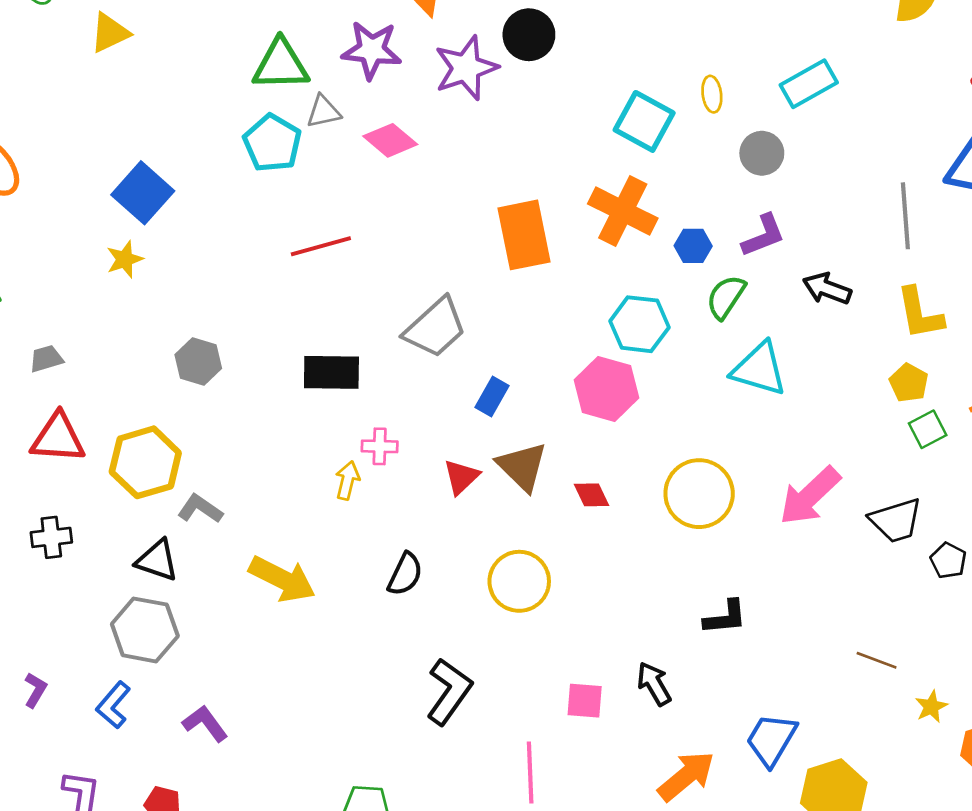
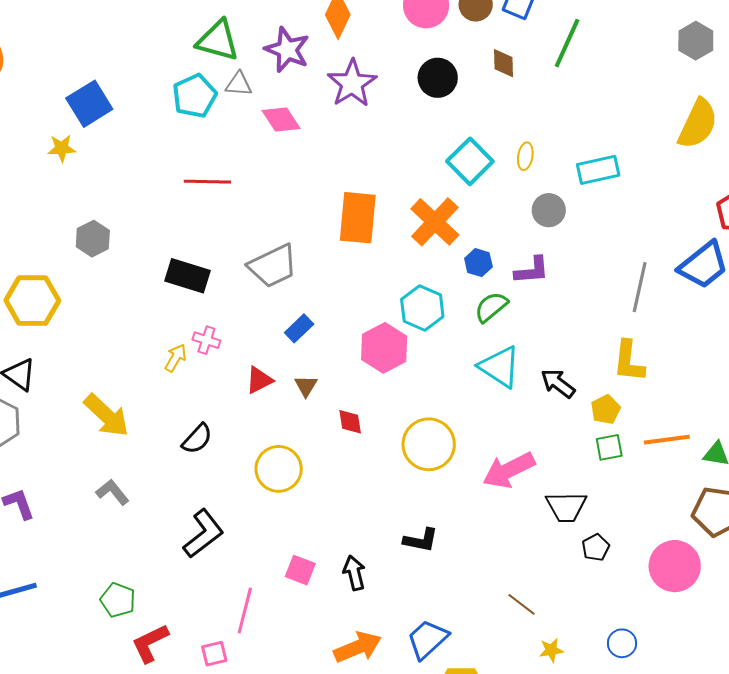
black circle: (529, 35) -> (438, 78), moved
purple star: (466, 68) -> (352, 83), turned -30
black arrow: (827, 289) -> (558, 383), moved
brown triangle: (522, 467) -> (306, 386), size x0.6
gray L-shape: (200, 509) -> (112, 492), moved

